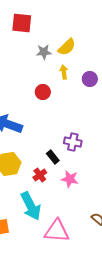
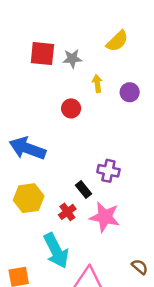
red square: (22, 23) -> (42, 54), moved
yellow semicircle: (67, 47) -> (117, 41), moved
pink star: (70, 179) -> (105, 217), size x1.4

